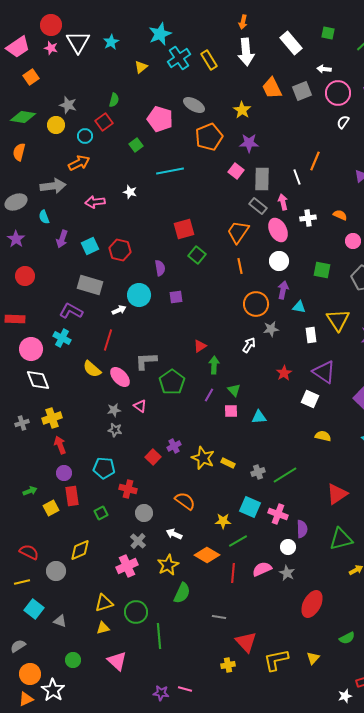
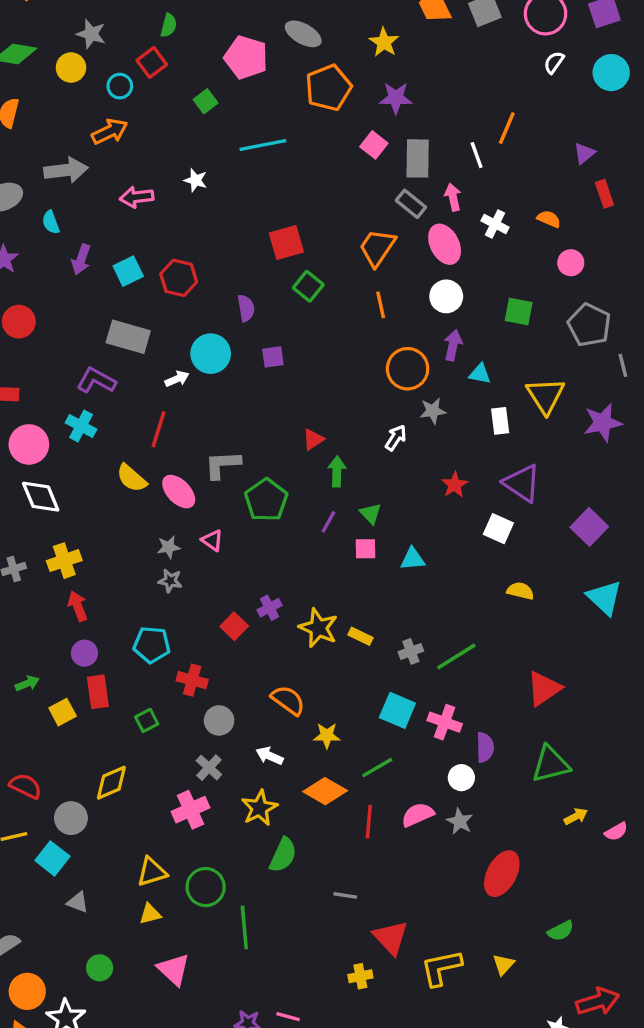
white cross: (308, 218) -> (495, 224), turned 35
yellow star: (223, 521) -> (327, 736), moved
cyan square: (34, 609) -> (52, 858), moved

